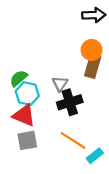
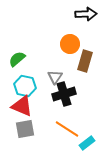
orange circle: (92, 50) -> (70, 44), moved
green semicircle: (19, 78) -> (17, 59), moved

